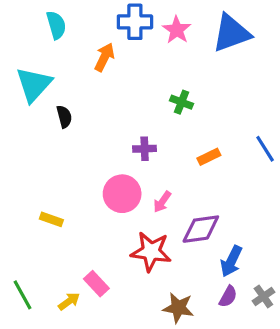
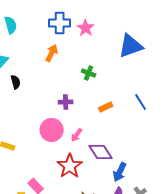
blue triangle: (231, 33) -> (131, 46), moved
orange arrow: (104, 57) -> (52, 53), moved
purple diamond: (201, 229) -> (101, 152), turned 65
red star: (151, 252) -> (70, 166), turned 30

